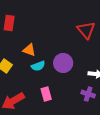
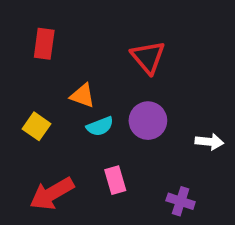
red triangle: (86, 30) -> (148, 57), moved
purple cross: (88, 94) -> (181, 201), moved

